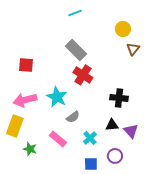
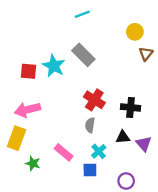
red cross: (83, 75) -> (94, 100), moved
cyan star: (57, 97) -> (54, 66), moved
gray semicircle: (73, 117) -> (90, 125), moved, turned 136
purple circle: (115, 156) -> (126, 181), moved
blue square: (91, 164) -> (90, 170), moved

